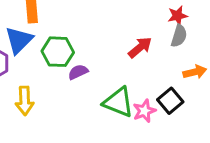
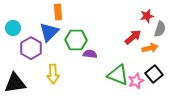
red star: (178, 16) -> (147, 16), moved
purple semicircle: (78, 72) -> (90, 54), turned 32
orange arrow: (195, 72) -> (150, 48), moved

